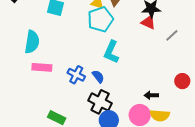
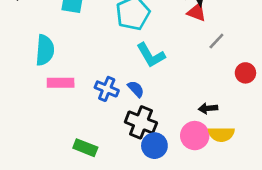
gray line: (172, 35) -> (216, 41), moved
cyan L-shape: (111, 52) -> (151, 55), turned -50
red circle: (182, 81) -> (245, 73), moved

